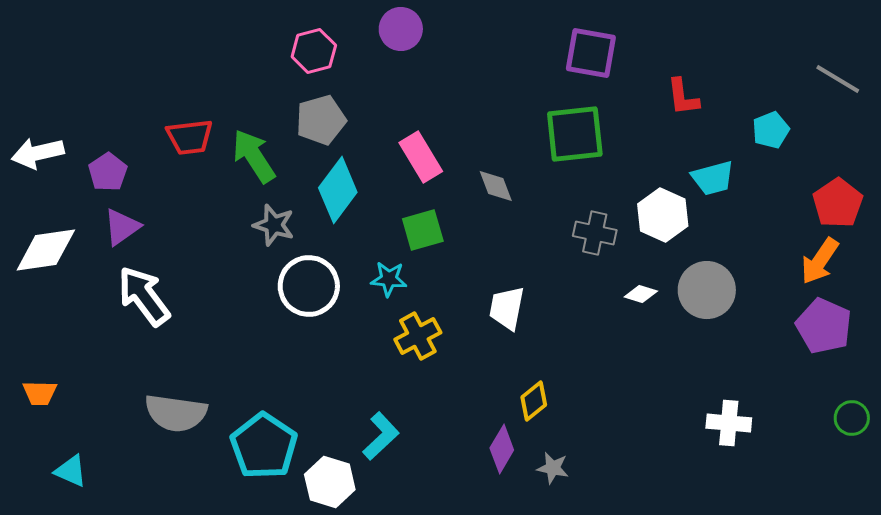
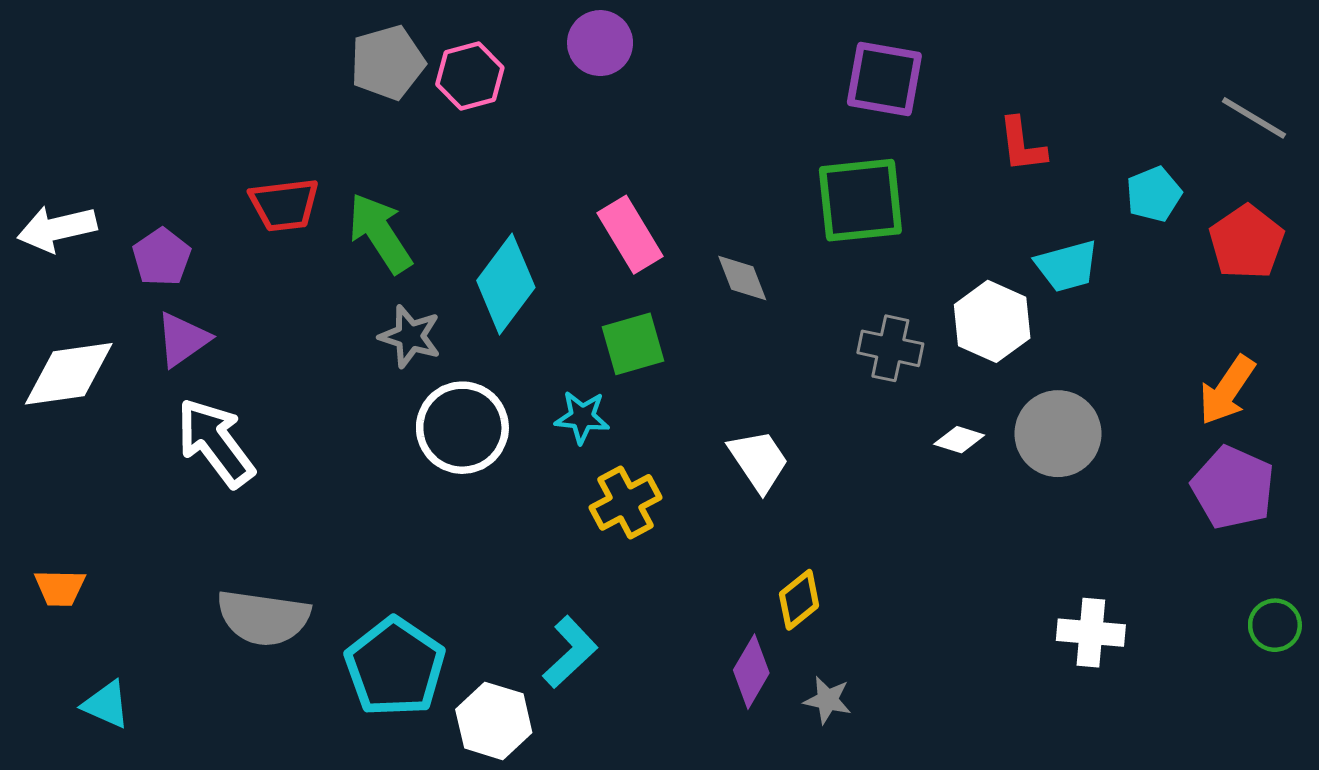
gray pentagon: (321, 120) -> (388, 63), moved
red pentagon: (838, 203) -> (1247, 242), moved
white trapezoid: (507, 308) -> (759, 461), turned 135

